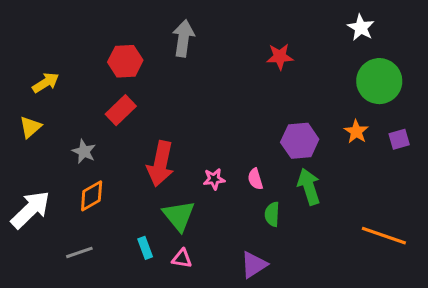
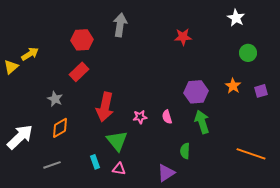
green circle: (379, 81) -> (248, 53), size x0.6
yellow triangle: (30, 127) -> (11, 67), moved
green semicircle: (272, 214) -> (185, 151), moved

